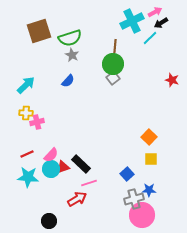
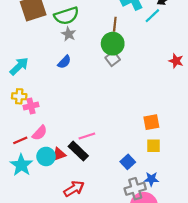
orange square: (149, 137) -> (151, 122), turned 35
pink semicircle: (51, 155) -> (40, 133), moved
cyan star: (28, 177) -> (21, 165), turned 30
pink line: (89, 183) -> (87, 136), moved

